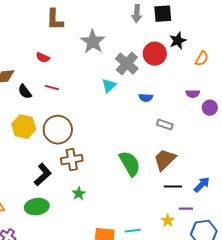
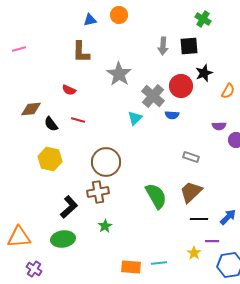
blue semicircle: (146, 98) -> (172, 115), moved
brown circle: (58, 130) -> (106, 162), moved

